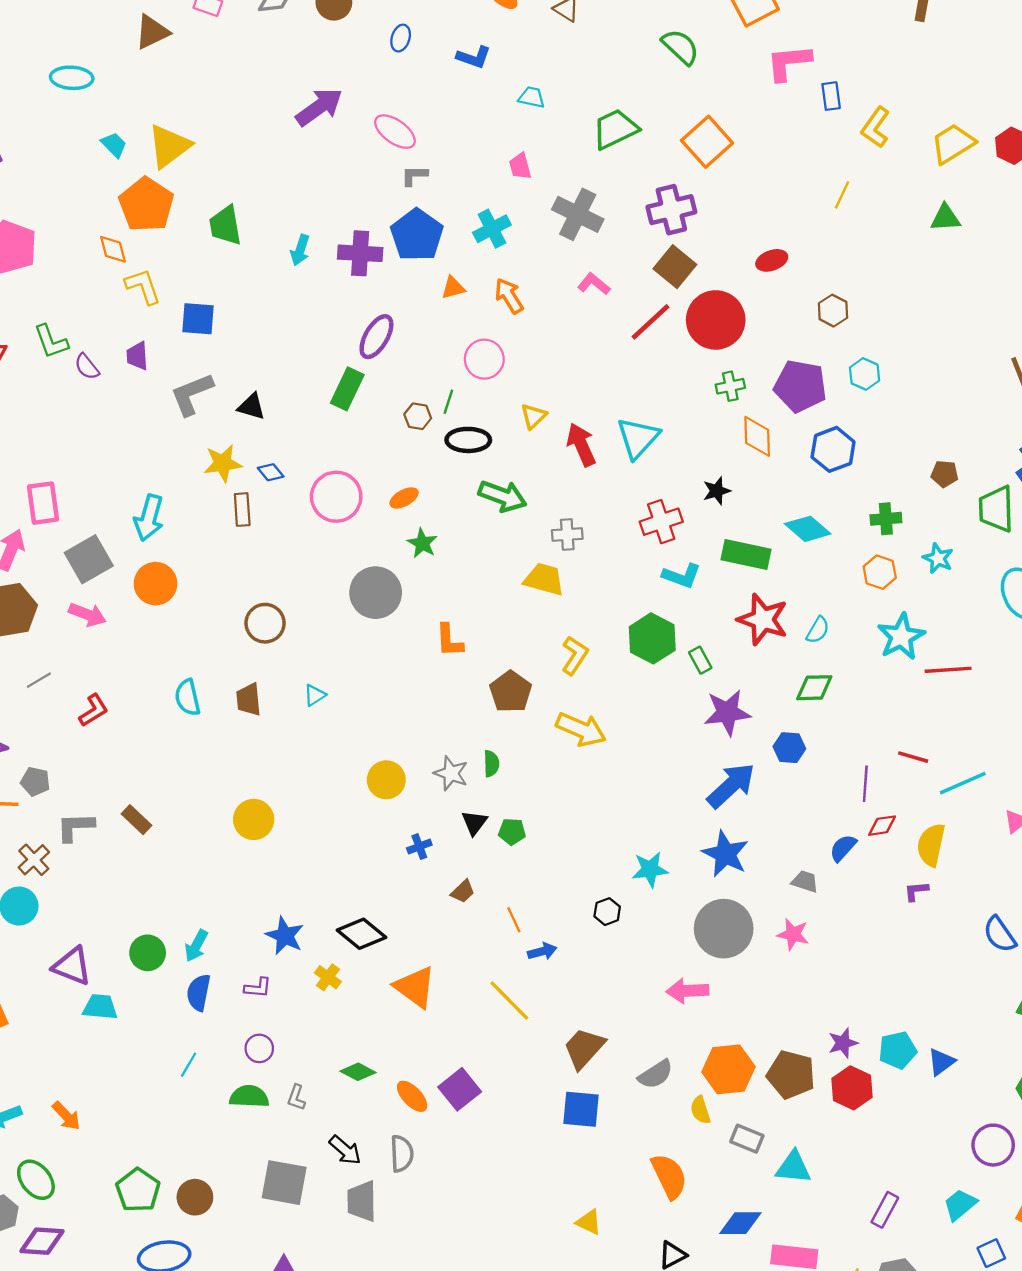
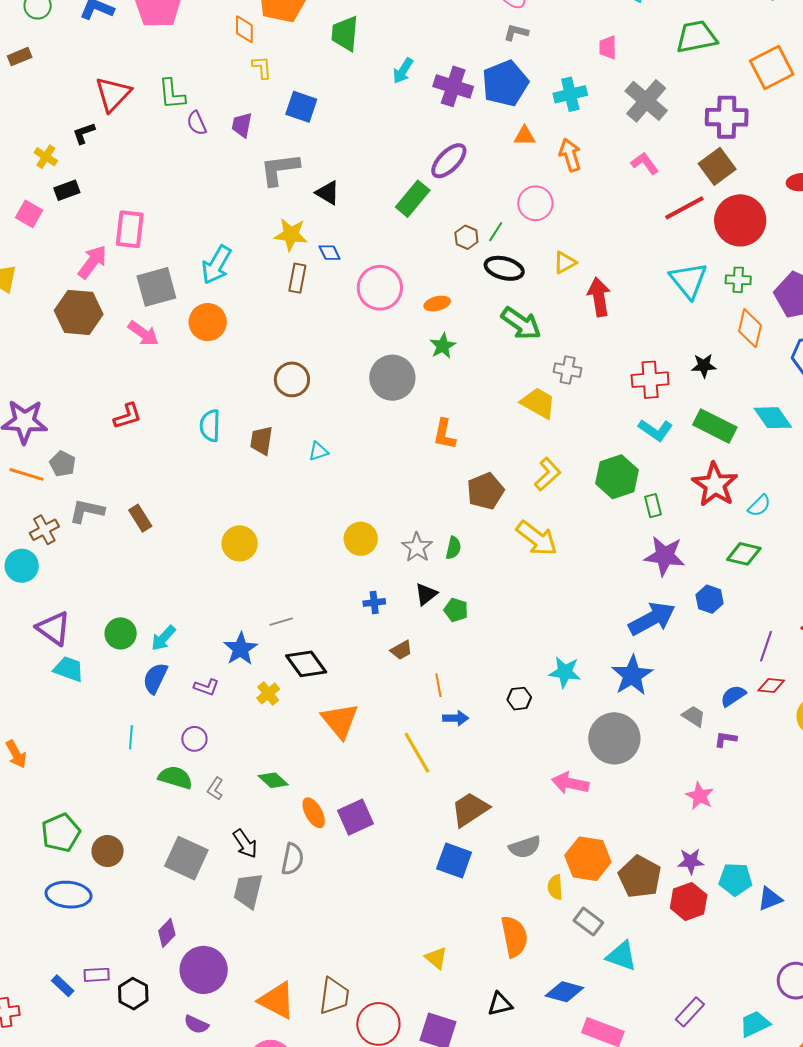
yellow L-shape: (143, 286) -> (262, 67), size x0.7
cyan triangle: (638, 438) -> (689, 280), moved, turned -36
gray line: (39, 680) -> (281, 622), moved
purple L-shape: (916, 891) -> (726, 739), moved
pink star: (793, 934) -> (700, 796), moved
cyan line: (189, 1065) -> (131, 737), turned -40

